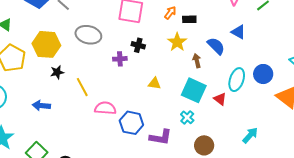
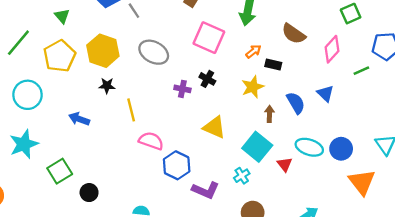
cyan ellipse: (237, 80) -> (309, 147), turned 75
yellow triangle: (154, 83) -> (214, 127), size x1.5

